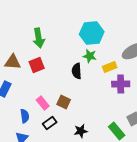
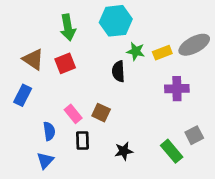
cyan hexagon: (92, 33) -> (116, 21), moved
brown triangle: (13, 62) -> (33, 59), turned 30
yellow rectangle: (110, 67) -> (162, 53), moved
black rectangle: (50, 123) -> (82, 140), turned -56

